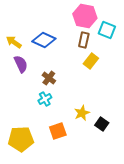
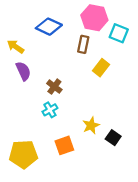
blue diamond: (44, 40) -> (49, 27), moved
brown rectangle: (84, 40) -> (83, 44), moved

